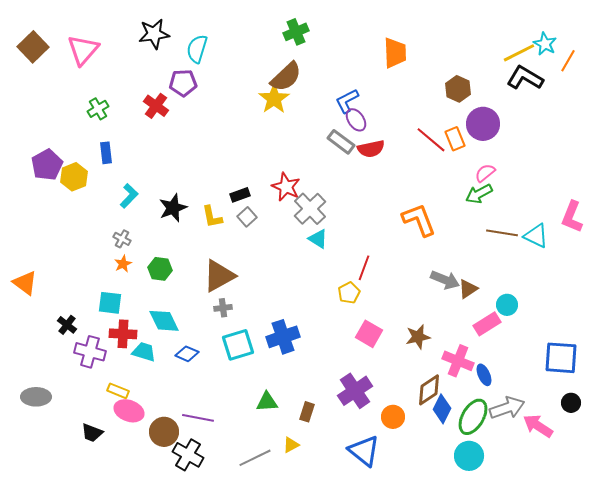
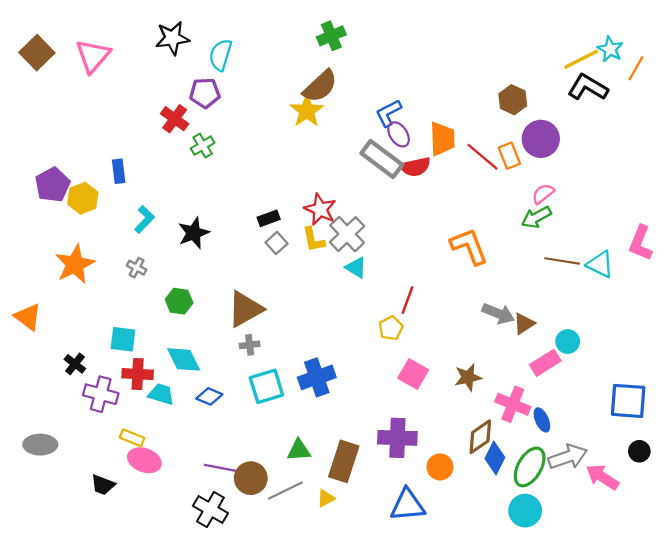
orange trapezoid: (395, 53) -> (442, 139), moved
green cross: (98, 109) -> (203, 146), moved
gray rectangle: (341, 142) -> (382, 159), size x1.4
yellow L-shape: (212, 217) -> (313, 240), moved
orange star: (123, 264) -> (75, 264), moved, size x2.0
purple cross: (355, 391) -> (397, 438), turned 36
brown rectangle: (307, 412) -> (344, 461), size x1.8
brown circle: (164, 432) -> (251, 478), moved
blue triangle: (364, 451) -> (408, 505), turned -44
gray line: (255, 458) -> (285, 490), moved

